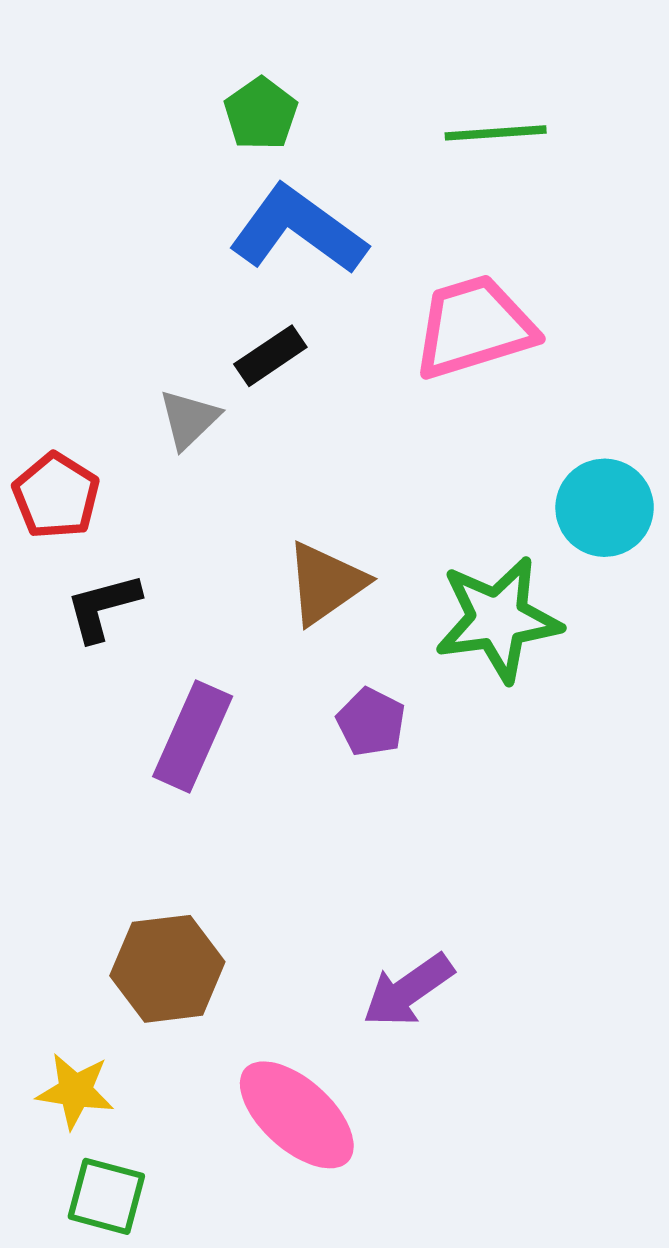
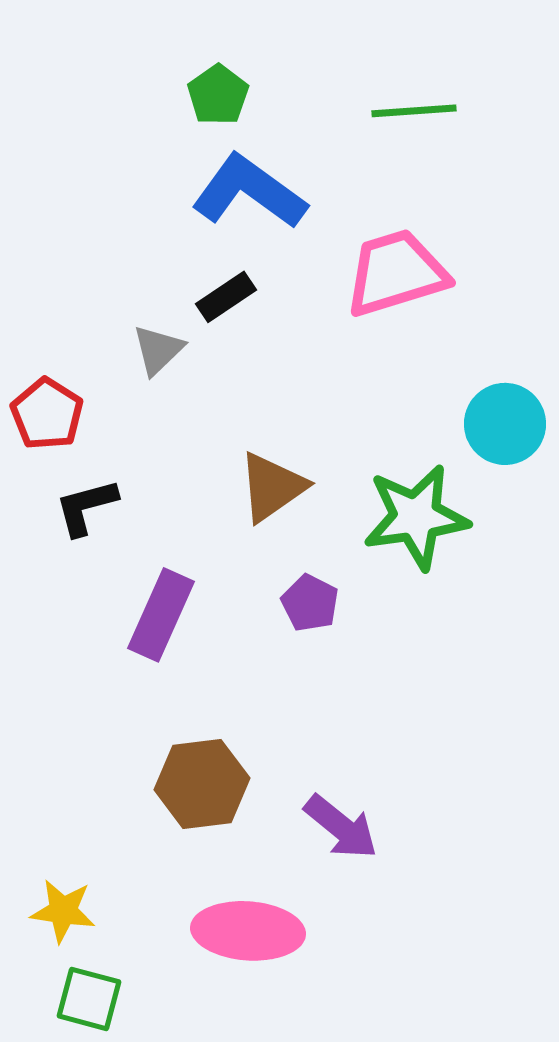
brown hexagon: (167, 969) -> (202, 784), moved
purple arrow: (408, 990) -> (341, 827), turned -106
pink ellipse: (297, 1115) -> (248, 931), turned -38

